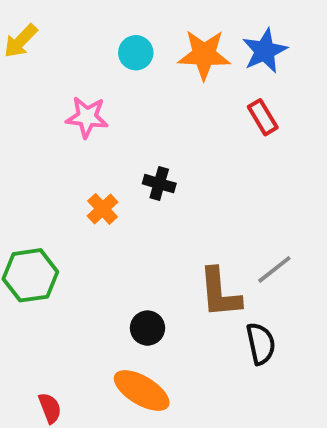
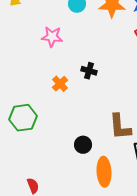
orange ellipse: (142, 391) -> (104, 172), moved, turned 56

